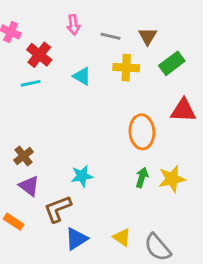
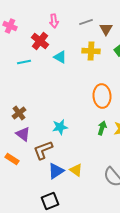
gray line: (110, 36) -> (86, 22), moved, turned -32
red cross: (39, 55) -> (40, 41), moved
yellow triangle: (122, 237) -> (76, 170), moved

